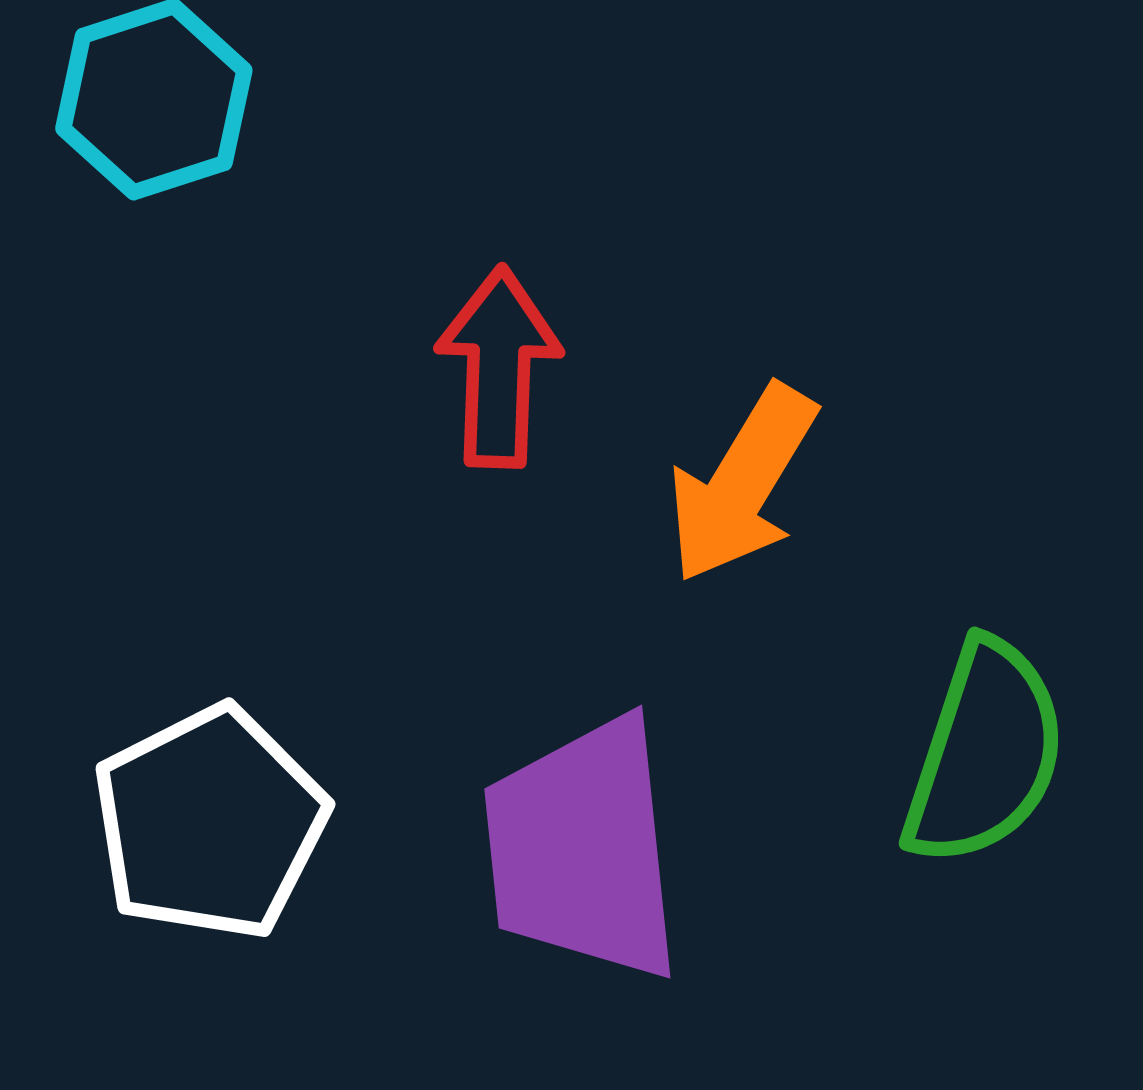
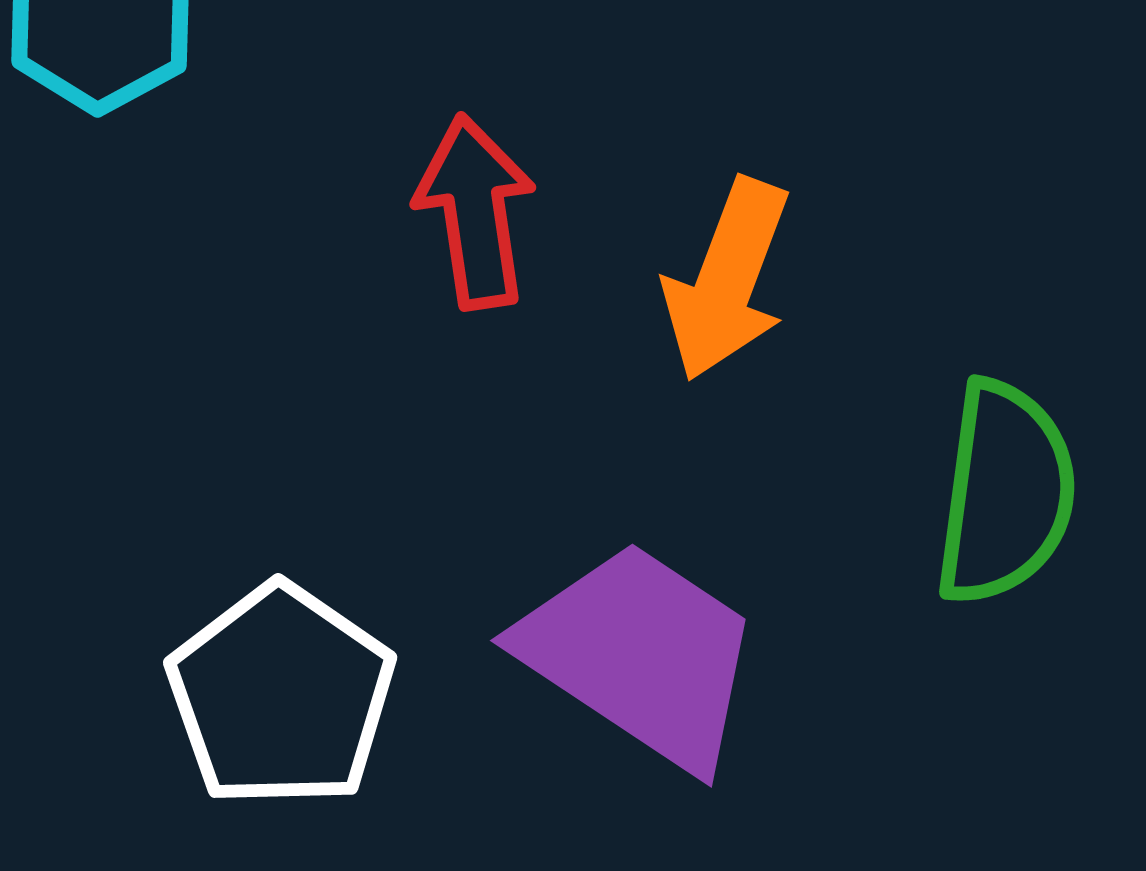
purple trapezoid: (583, 849) -> (640, 655), turned 140

